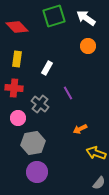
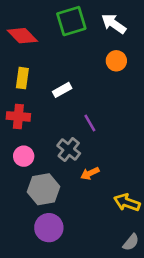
white rectangle: (47, 68) -> (62, 90), turned 32
gray cross: (40, 104) -> (69, 150), moved
orange arrow: (80, 129) -> (90, 173), moved

